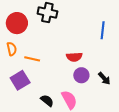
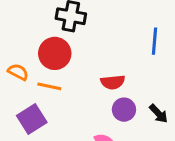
red circle: (17, 23) -> (55, 53), moved
orange semicircle: (12, 49) -> (18, 72), turned -48

